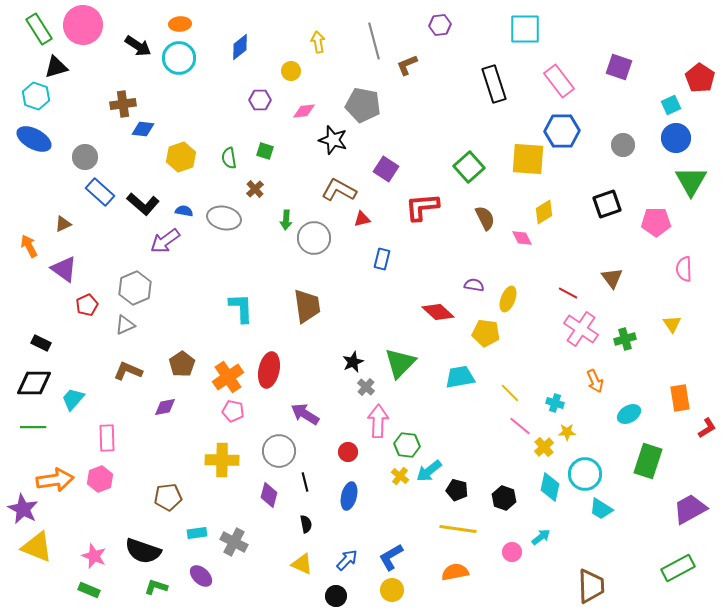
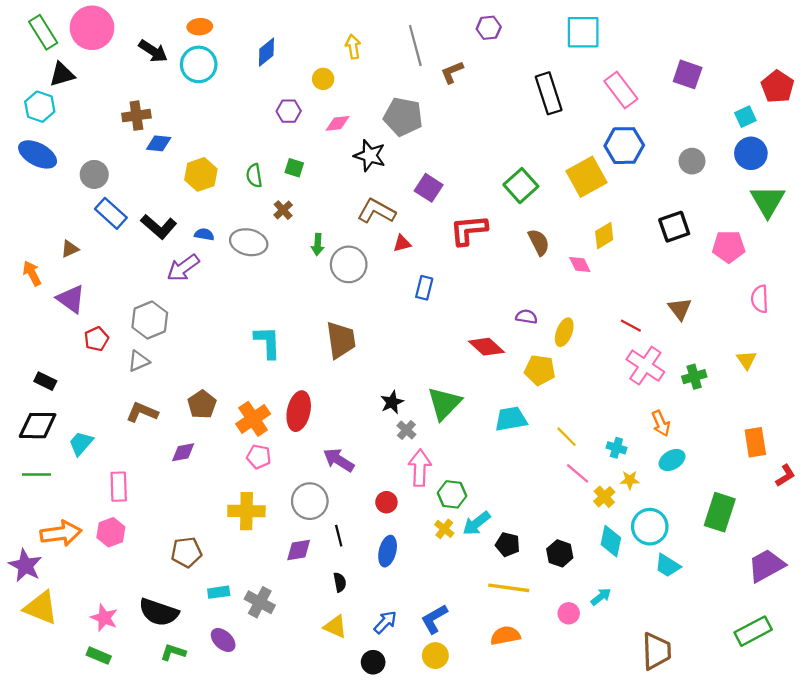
yellow square: (528, 159) -> (586, 177), turned -33
cyan ellipse: (629, 414) -> (672, 460), moved
purple diamond: (269, 495) -> (299, 550), turned 65

